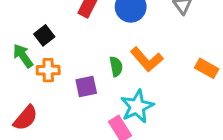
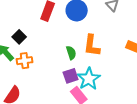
orange L-shape: (147, 59) -> (92, 45), turned 55
purple square: (86, 87) -> (71, 76), moved

